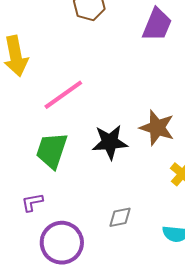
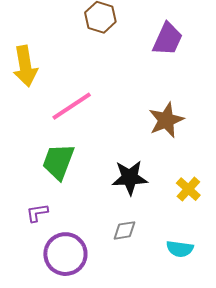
brown star: (157, 128) -> (166, 120), moved, turned 30
black star: (110, 142) -> (130, 178), moved

